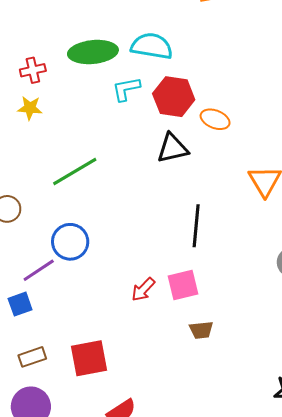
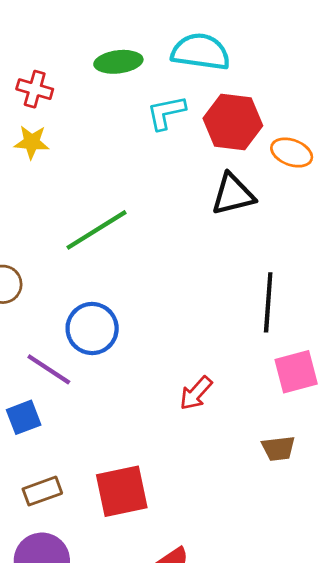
green ellipse: (93, 52) -> (118, 62), size x0.7
red cross: (33, 70) -> (35, 89), turned 30
purple line: (39, 270) -> (49, 369), turned 68
pink square: (183, 285) -> (296, 372), moved

